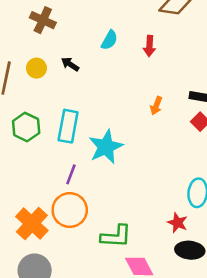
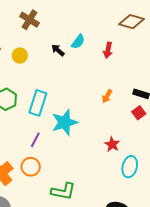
black arrow: (70, 64) -> (58, 50), moved
orange circle: (70, 210) -> (31, 167), size x0.7
red star: (177, 223) -> (112, 144), moved

